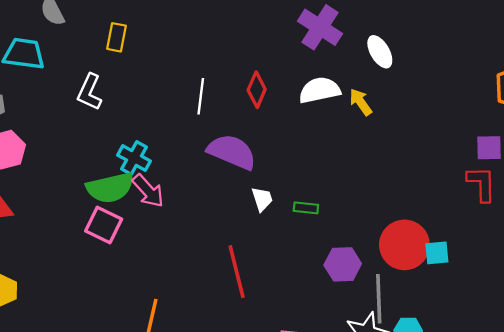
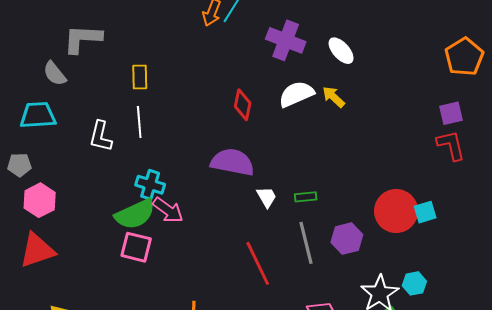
yellow rectangle: (117, 37) -> (140, 77), moved
white line: (201, 96) -> (139, 122), moved
gray line: (379, 299) -> (306, 243), moved

